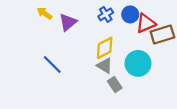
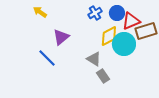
purple triangle: (68, 22) -> (61, 37), moved
yellow diamond: (105, 48) -> (109, 36), moved
cyan circle: (138, 63) -> (124, 44), moved

